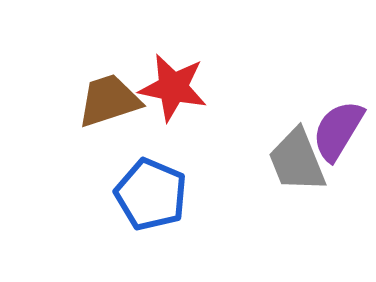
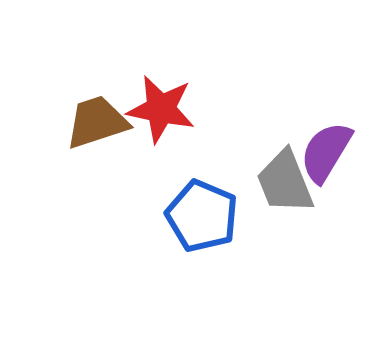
blue pentagon: (151, 195) -> (202, 216), moved

